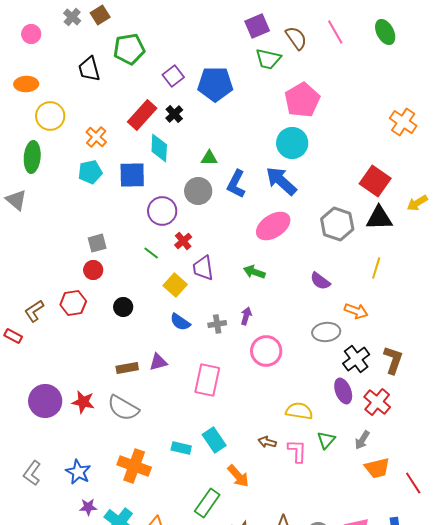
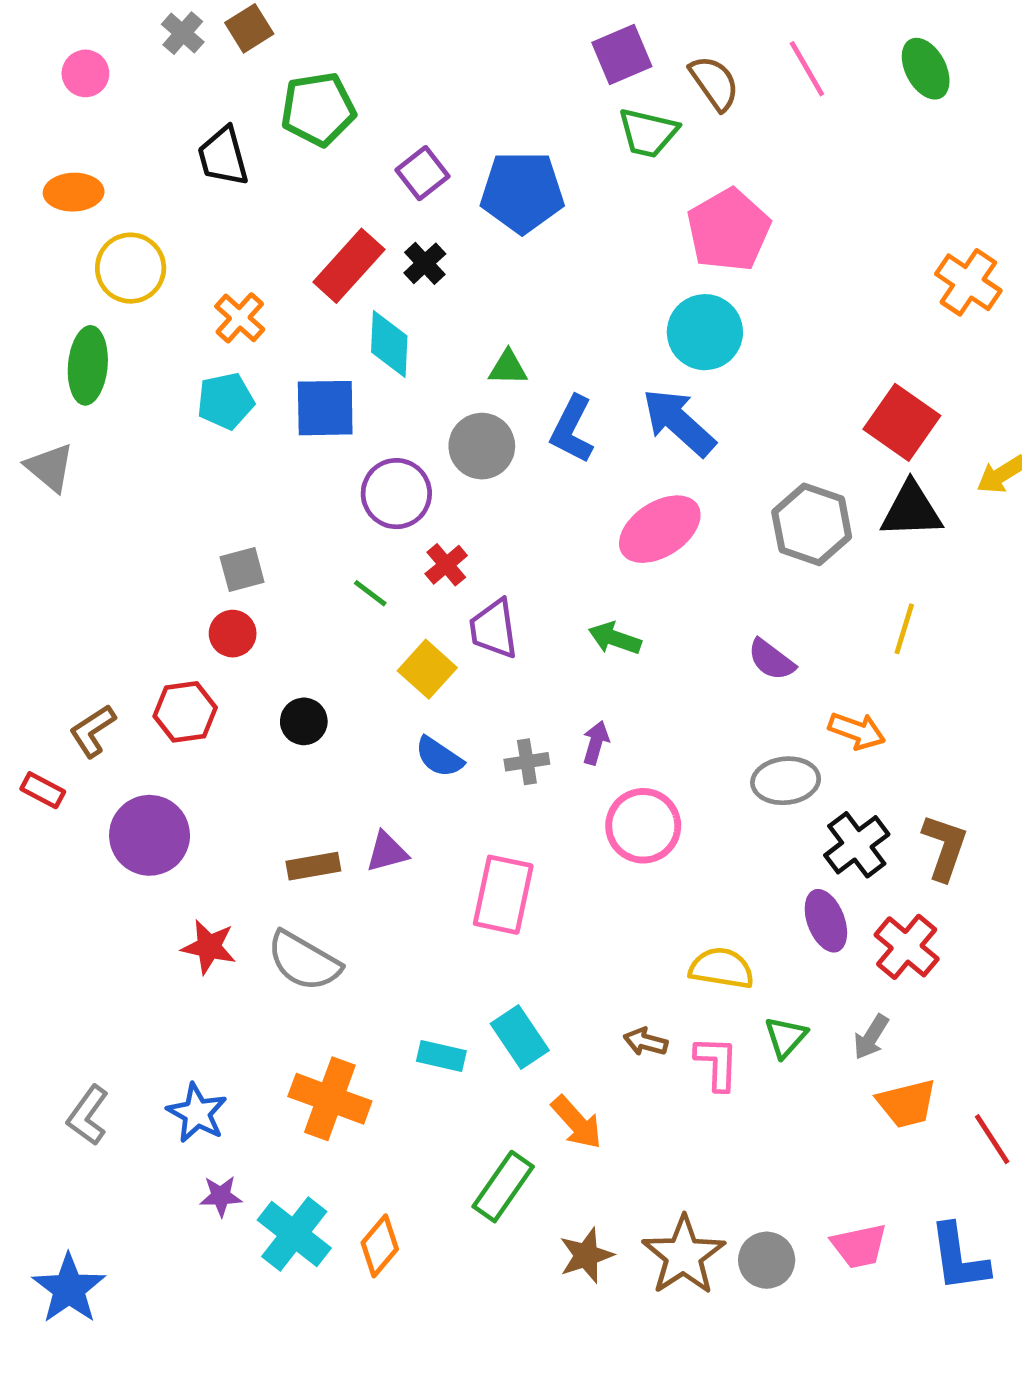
purple circle: (45, 401) -> (150, 835), moved

